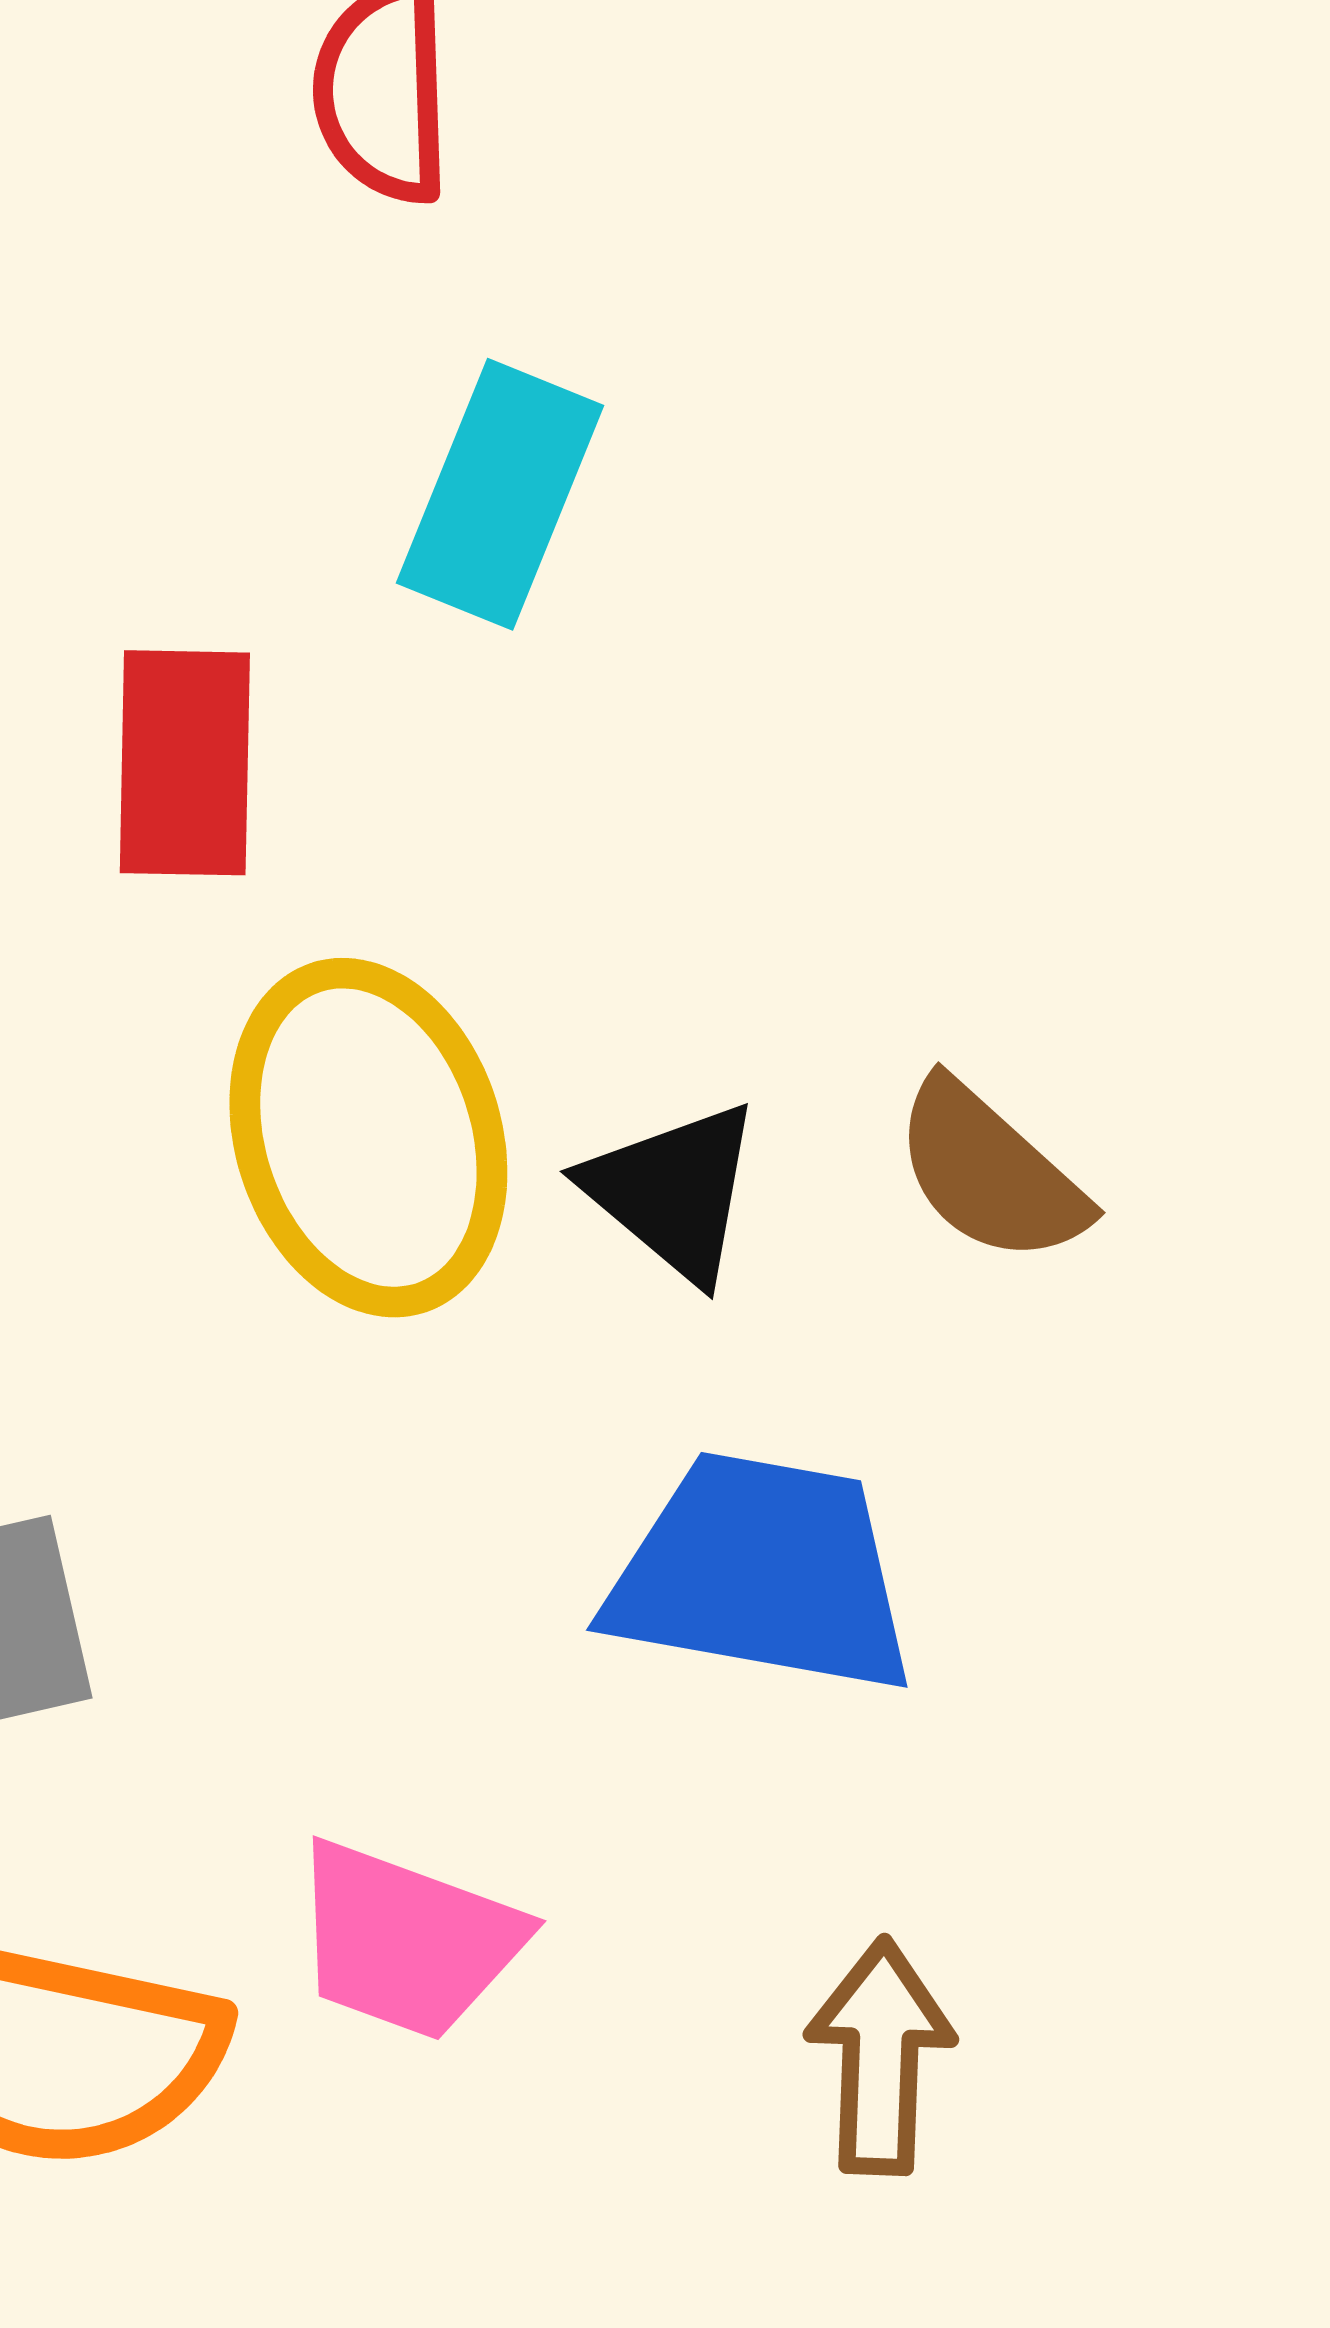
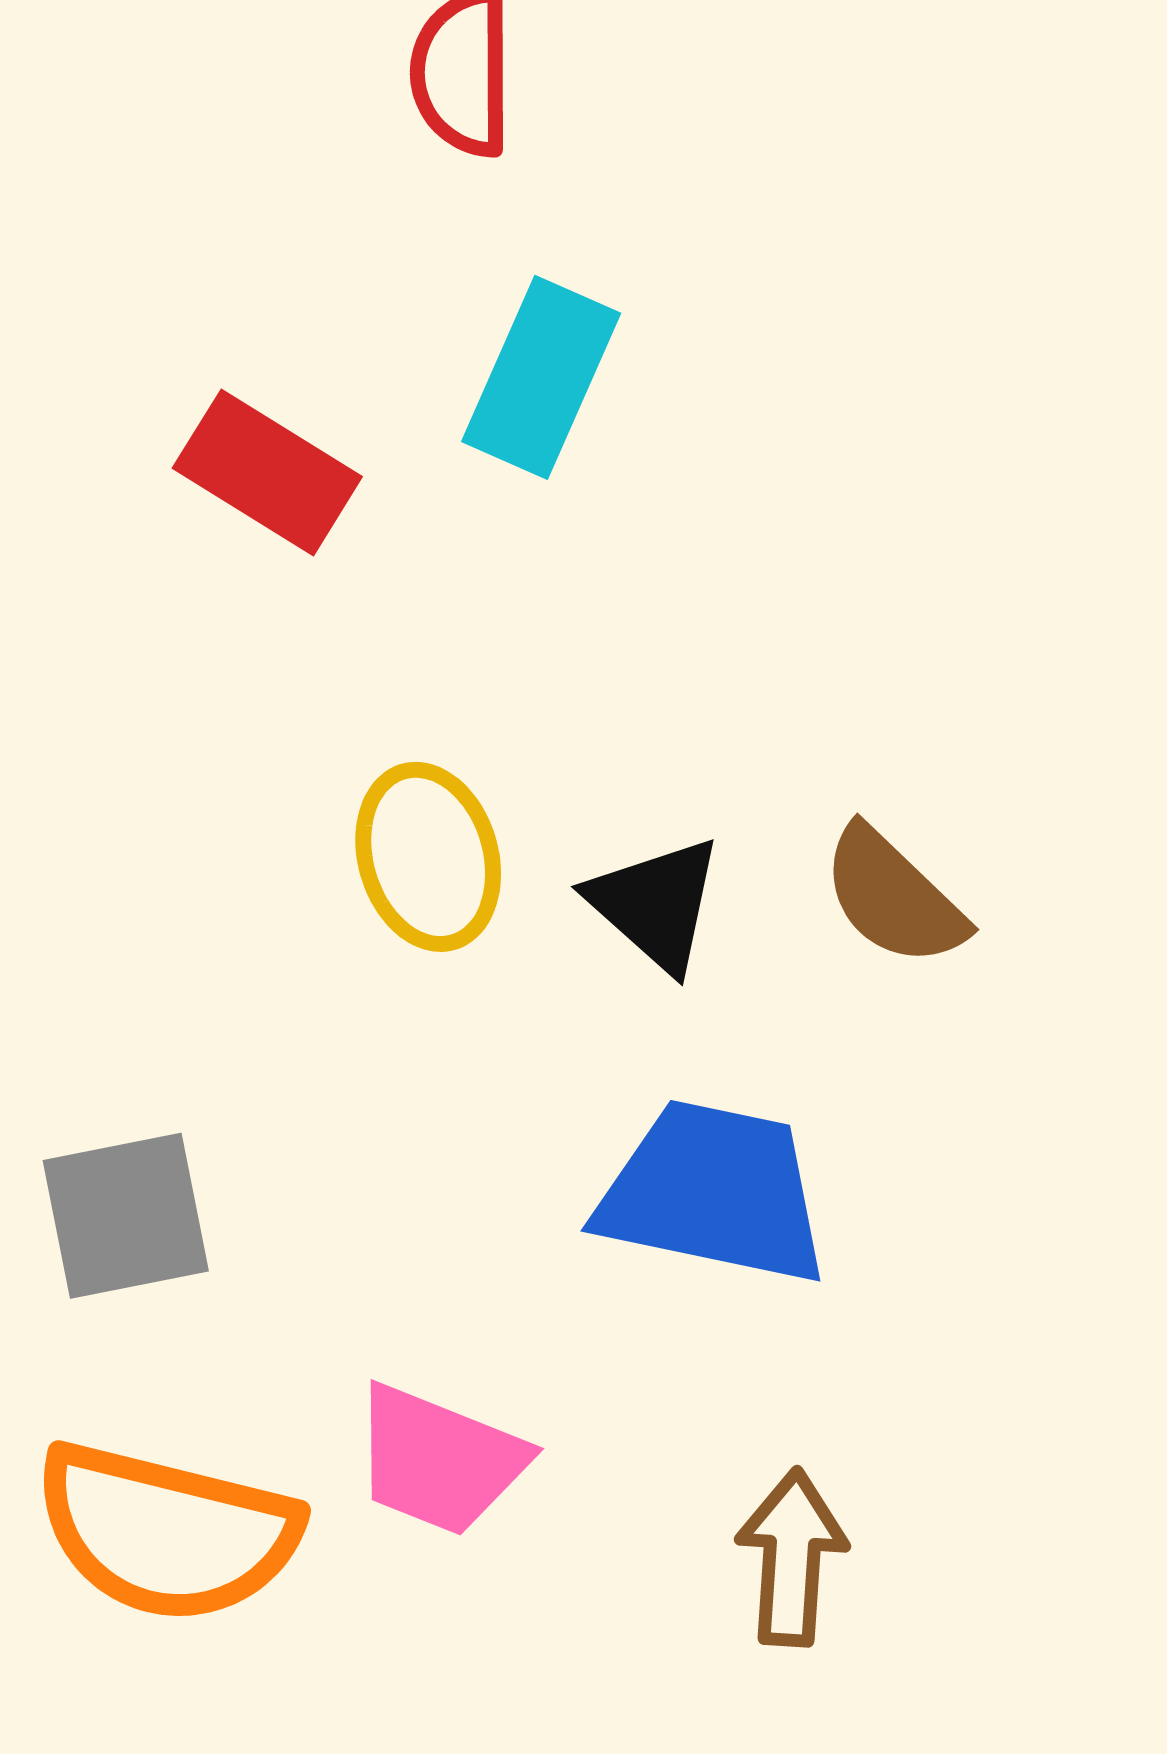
red rectangle: (185, 763) -> (267, 472), moved, turned -61
yellow ellipse: (368, 1138) -> (428, 857), size x0.7

